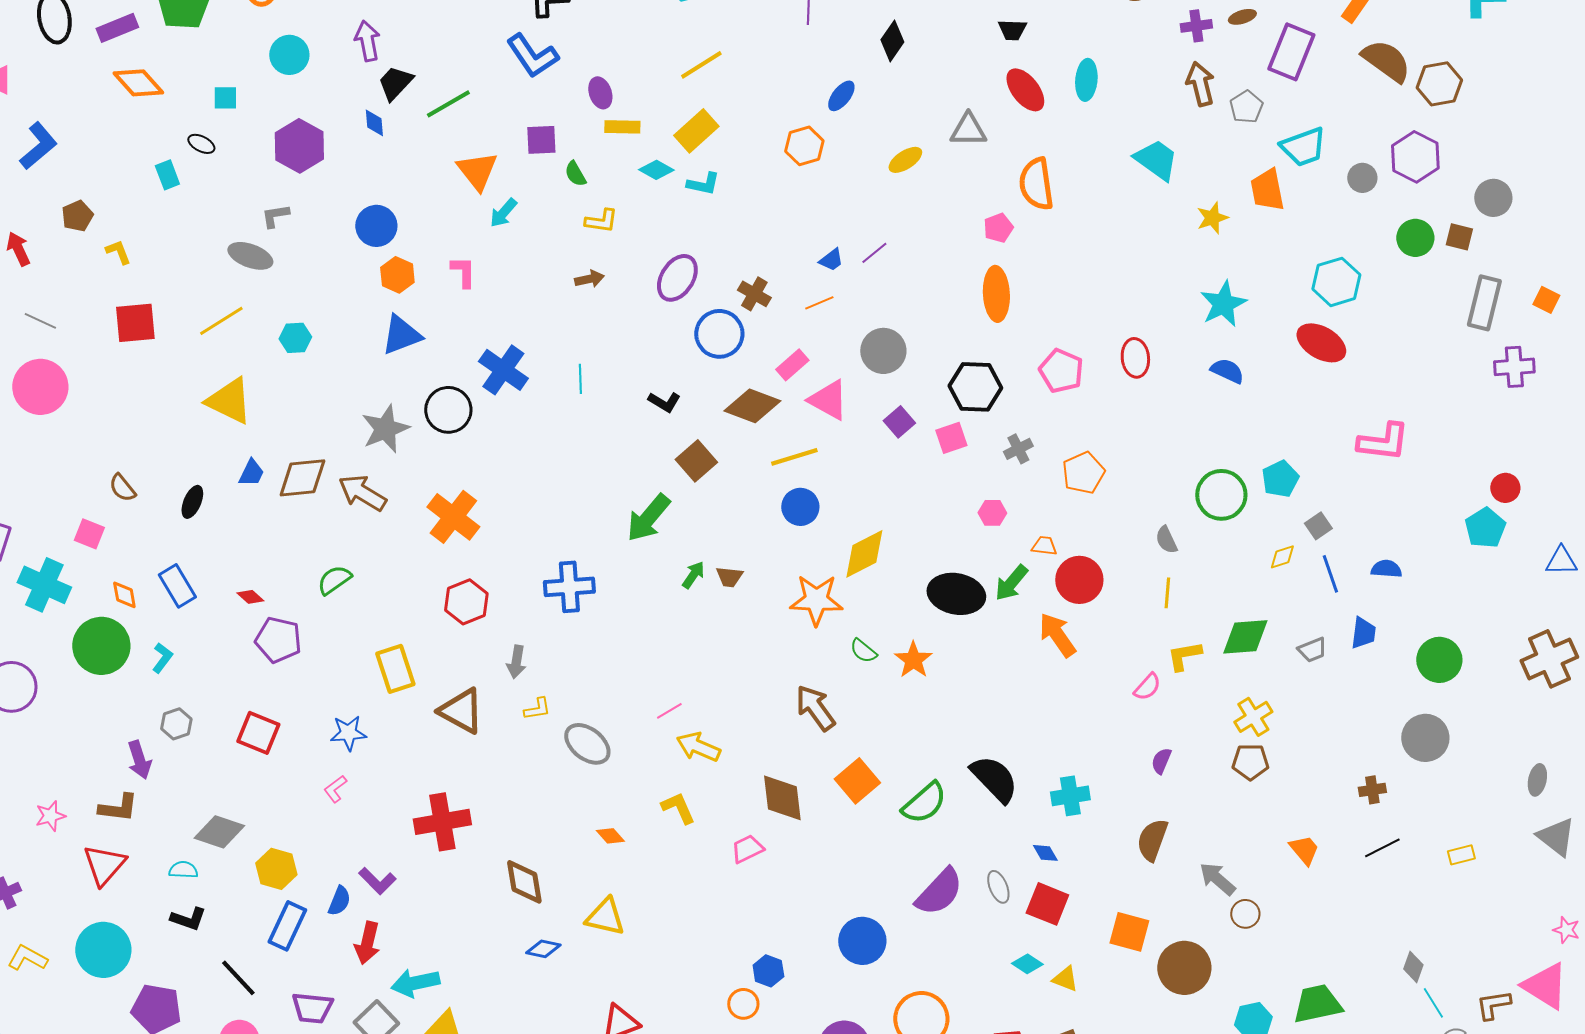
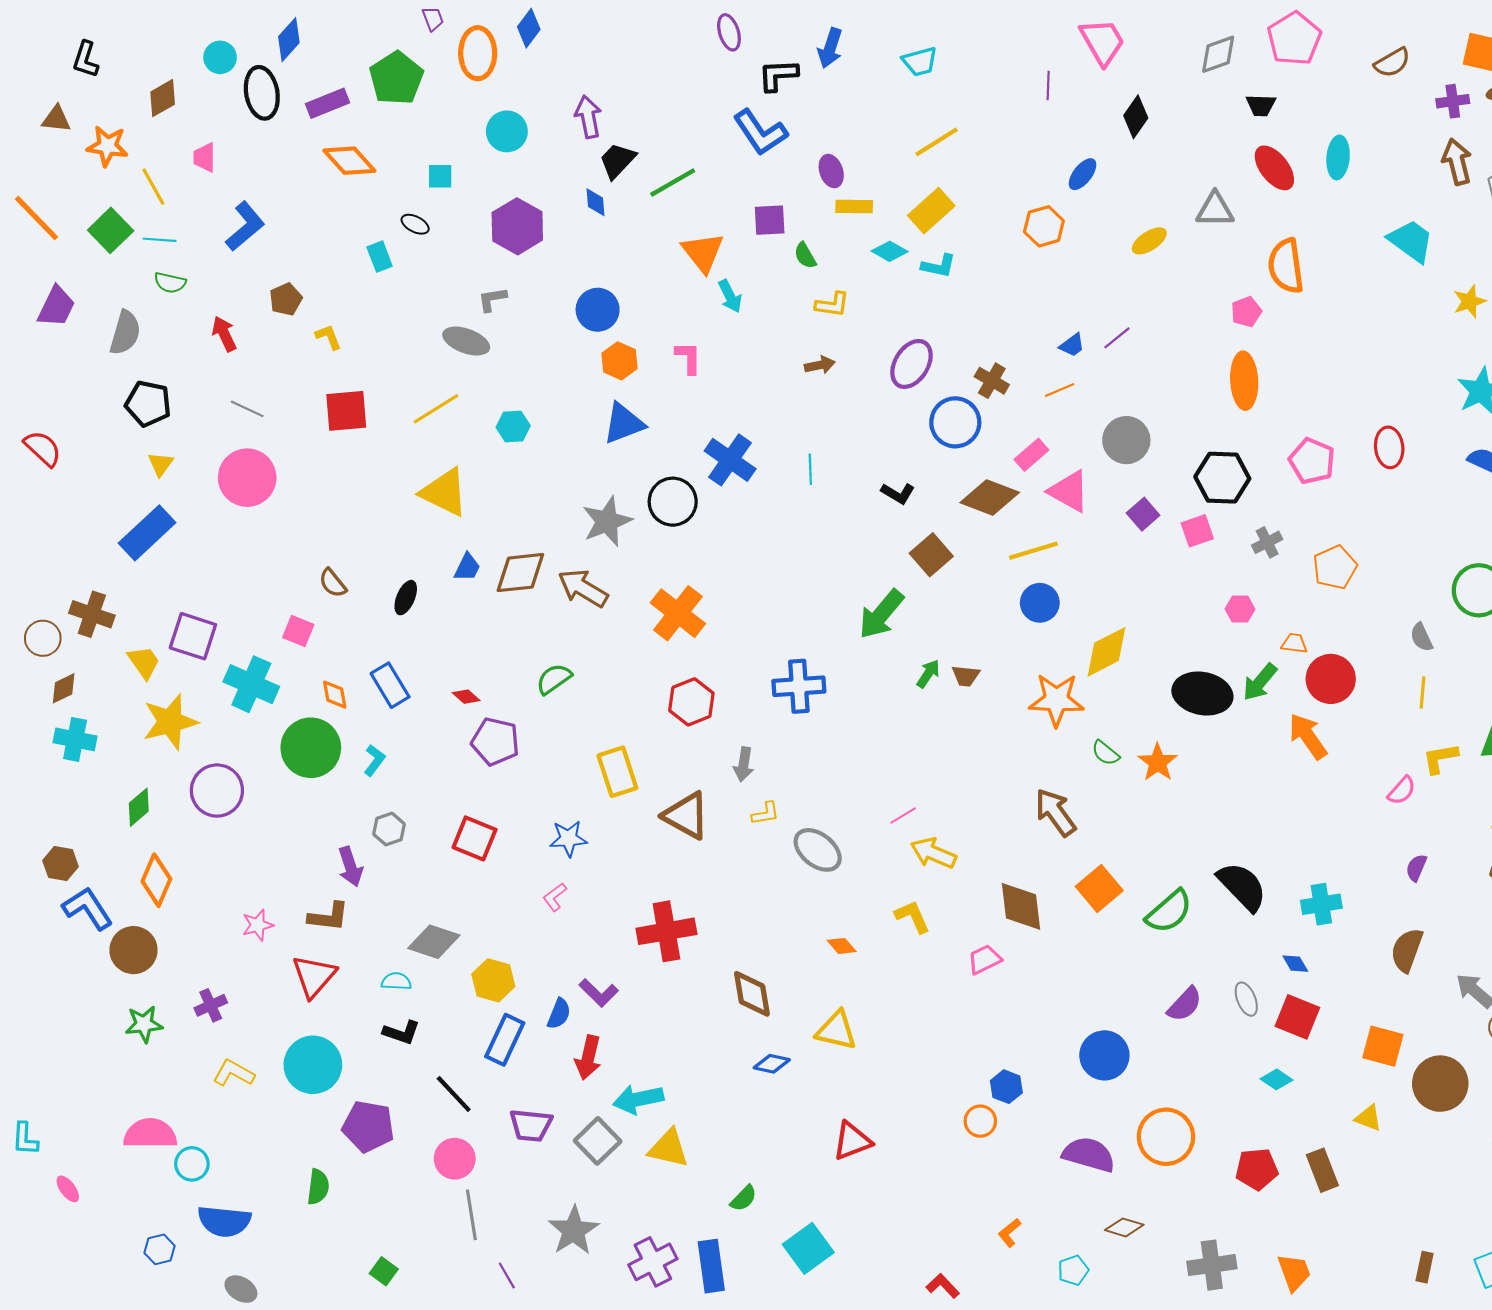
cyan arrow: (503, 213) -> (730, 296), turned -68
purple semicircle: (939, 892) -> (1185, 1004), size x0.7
yellow triangle: (1065, 979) -> (1368, 1118), moved

